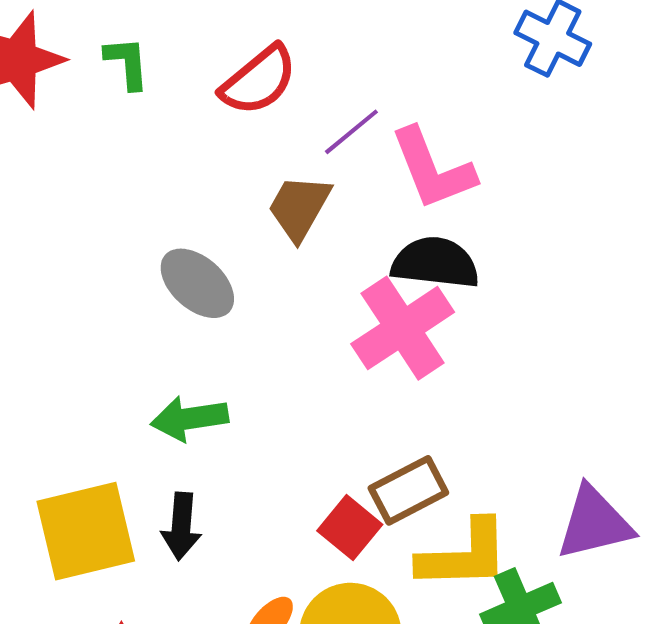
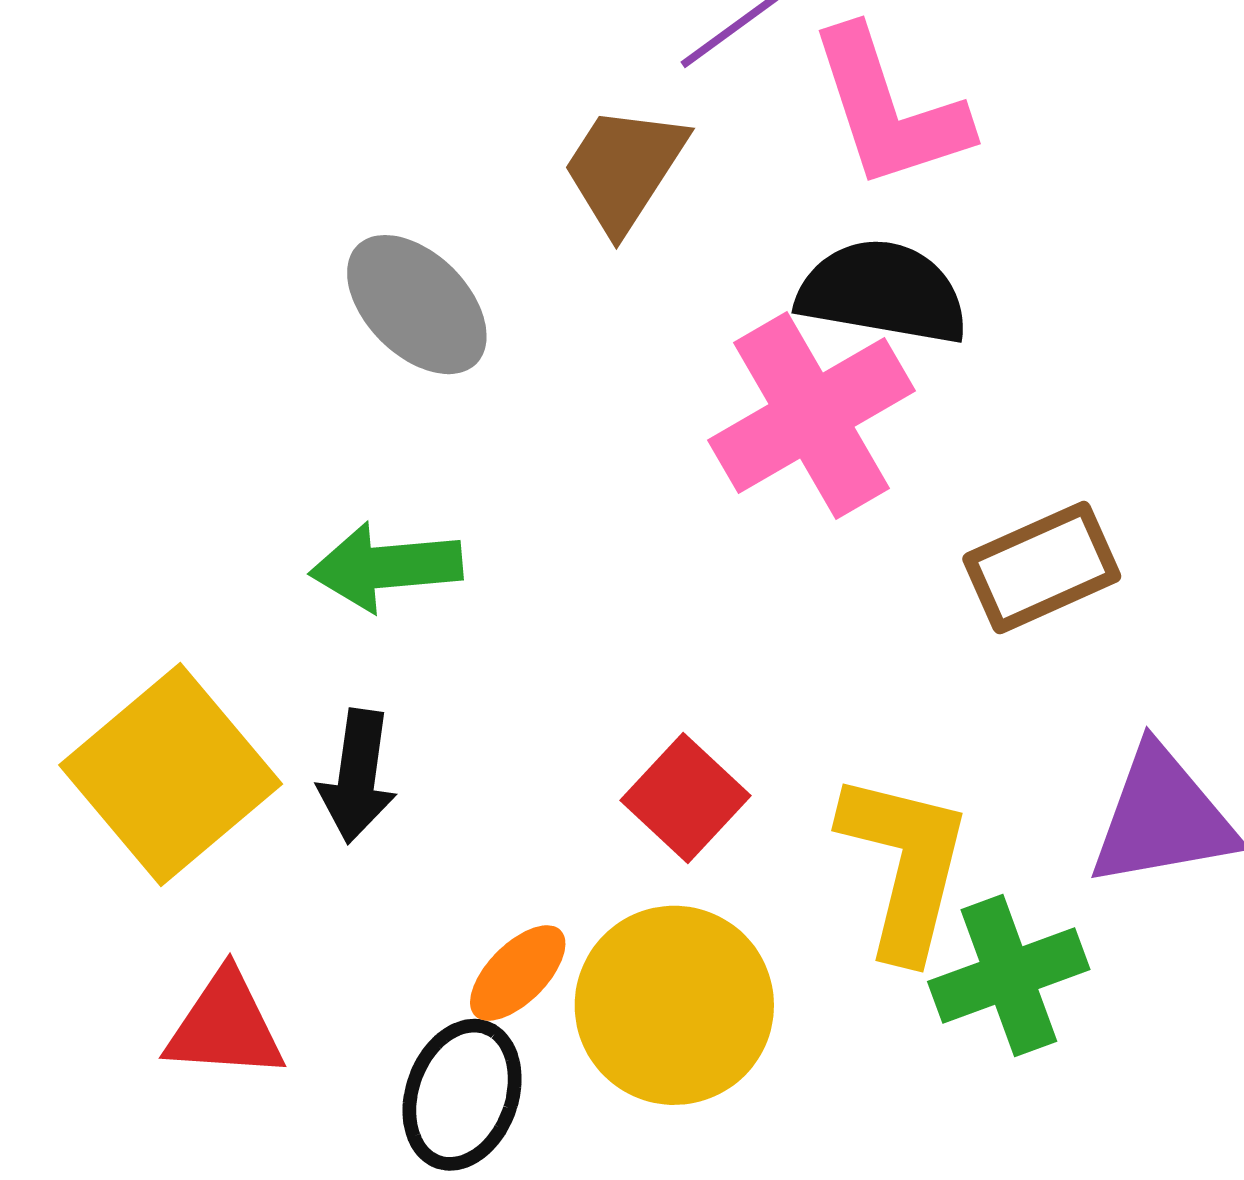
brown rectangle: (408, 490) -> (1042, 568), moved
yellow square: (86, 531) -> (171, 775), turned -30
yellow L-shape: (464, 555) -> (905, 865), turned -78

